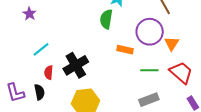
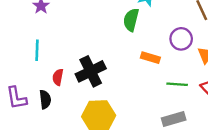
purple circle: (150, 32) -> (181, 39), size x0.7
cyan line: (41, 49) -> (37, 50), moved, turned -54

